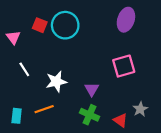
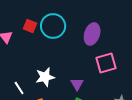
purple ellipse: (126, 20) -> (92, 34), moved
white line: (24, 69) -> (19, 88), moved

